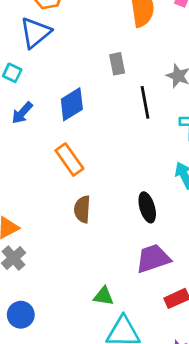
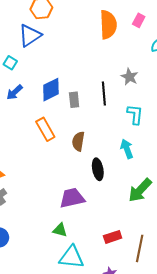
gray rectangle: (117, 64) -> (74, 100), moved
brown semicircle: (82, 209) -> (78, 141), moved
purple trapezoid: (153, 258) -> (72, 198), moved

